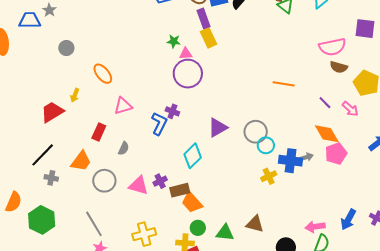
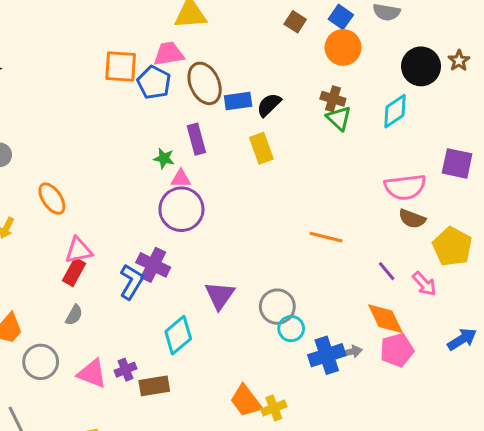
purple rectangle: (203, 18) -> (196, 139), moved
yellow rectangle: (209, 38) -> (261, 148), moved
purple cross: (172, 111) -> (153, 265), size x1.5
purple triangle: (218, 128) -> (220, 295), turned -30
red rectangle: (99, 132) -> (74, 272), moved
blue cross: (291, 161) -> (327, 355), turned -30
yellow cross: (269, 176) -> (274, 408), moved
orange trapezoid: (192, 202) -> (246, 401), moved

